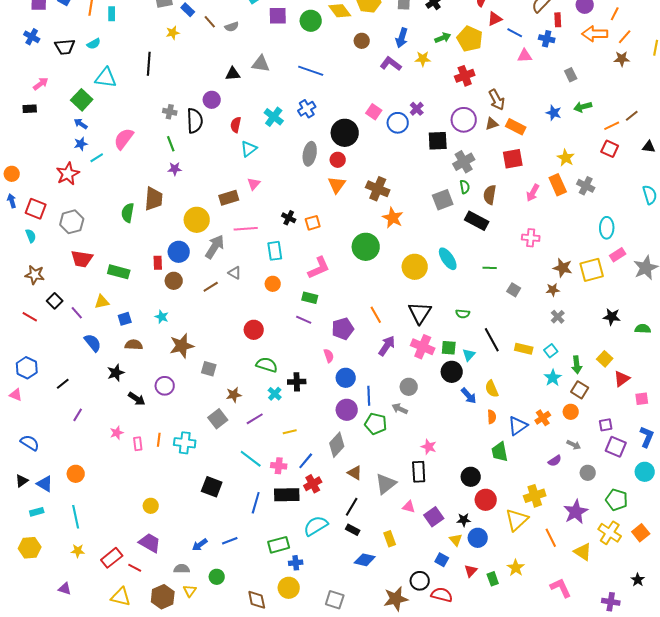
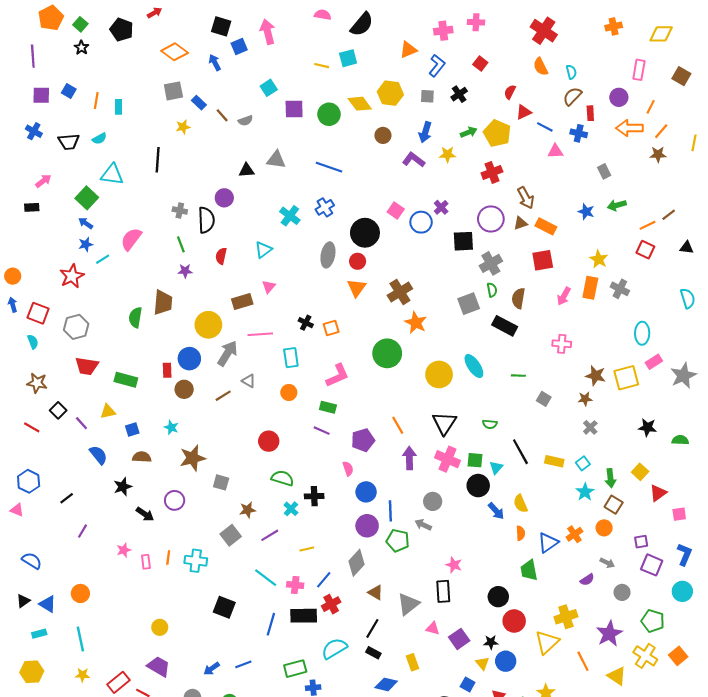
red semicircle: (236, 125) -> (221, 256), moved
orange rectangle: (558, 185) -> (590, 288), turned 35
brown cross: (378, 189) -> (400, 292), turned 35
purple arrow: (387, 346) -> (409, 458), turned -35

